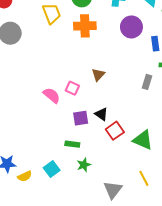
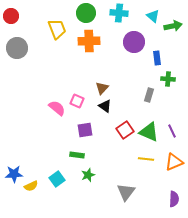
black triangle: (101, 114) -> (105, 106), moved
red square: (115, 131) -> (125, 130), moved
green triangle: (143, 140) -> (149, 132), moved
yellow line: (144, 178) -> (146, 159), moved, turned -56
gray triangle: (113, 190) -> (126, 192), moved

